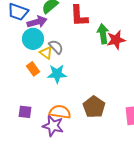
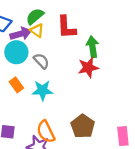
red star: (116, 40) -> (88, 67), moved
yellow triangle: (46, 53) -> (37, 30), moved
orange semicircle: (60, 112) -> (46, 132), turned -125

